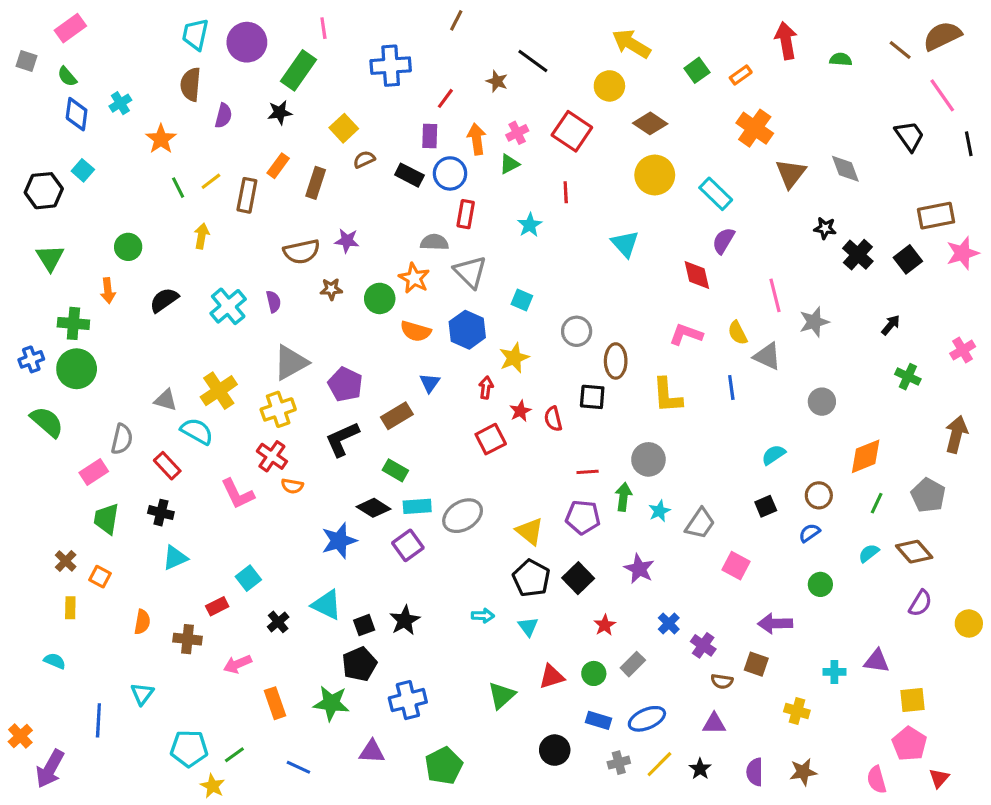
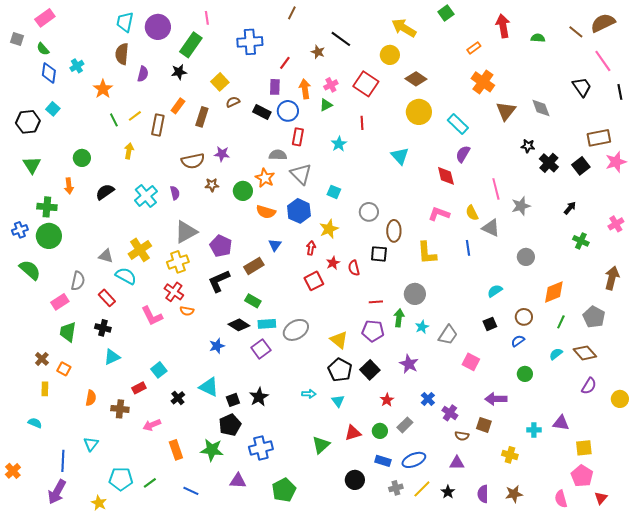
green square: (697, 70) -> (446, 13), moved
blue star: (339, 541) -> (217, 346), size x0.7
purple arrow: (50, 769) -> (57, 492), moved
yellow star: (213, 786) -> (99, 503), moved

